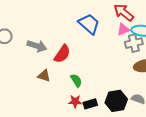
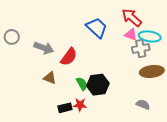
pink triangle: (123, 29) -> (131, 35), turned 40
black hexagon: (116, 101) -> (98, 85), moved
black rectangle: (90, 104) -> (65, 108), moved

